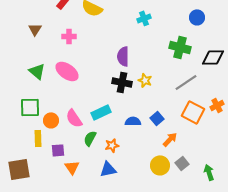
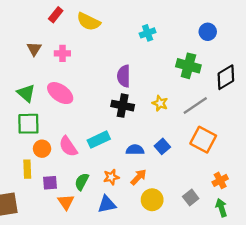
brown triangle: (35, 29) -> (34, 49), moved
black diamond: (213, 57) -> (226, 77), turned -30
yellow star: (145, 80) -> (160, 103), moved
orange cross: (217, 105) -> (220, 180), moved
green square: (30, 107) -> (28, 124), moved
green semicircle: (90, 138) -> (82, 182), moved
orange arrow: (170, 139) -> (138, 177), moved
yellow circle: (160, 165) -> (152, 200), moved

